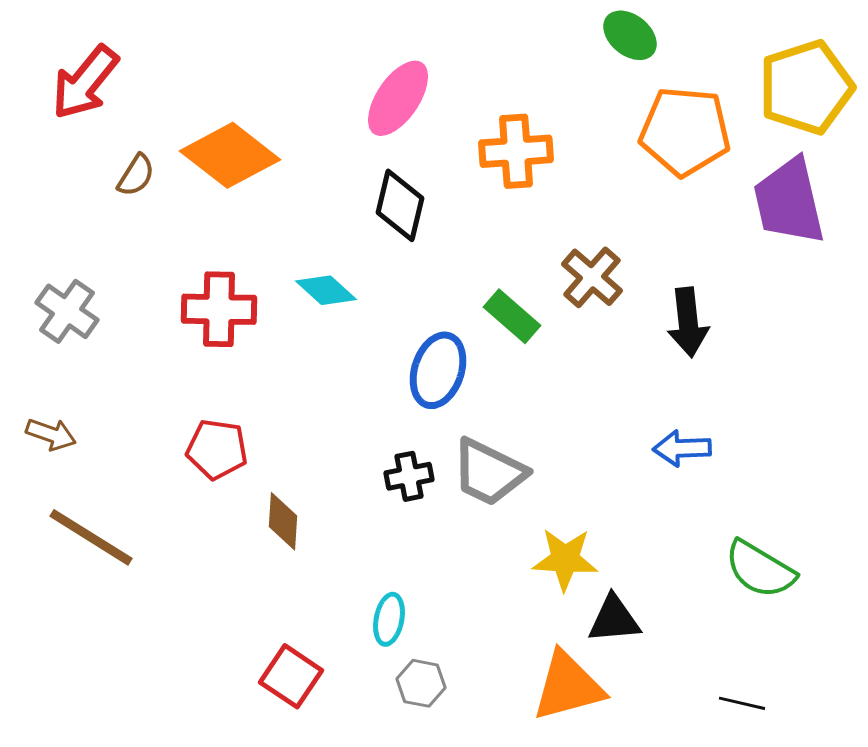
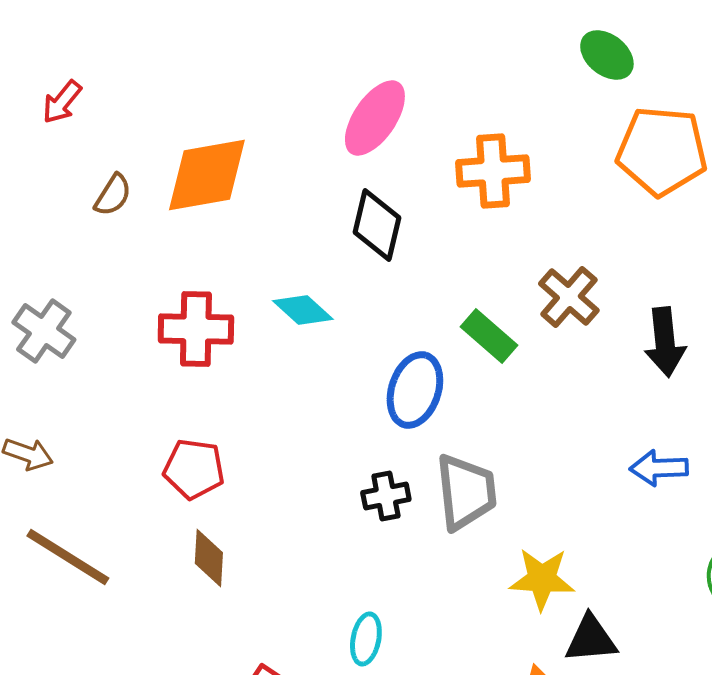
red arrow: (85, 82) -> (62, 102), size x0.6
orange diamond: (230, 155) -> (207, 175), turned -48
gray trapezoid: (489, 472) -> (466, 492), turned -122
brown diamond: (283, 521) -> (209, 558), moved

